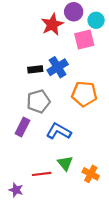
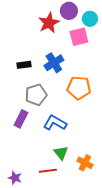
black rectangle: (35, 69) -> (24, 65), moved
red line: (42, 174) -> (48, 171), moved

